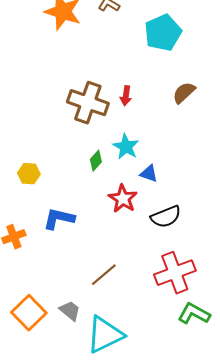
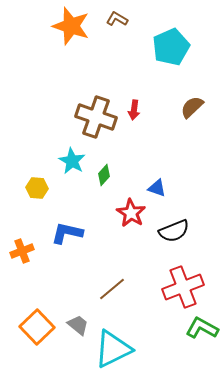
cyan star: (126, 147) -> (72, 161), moved

